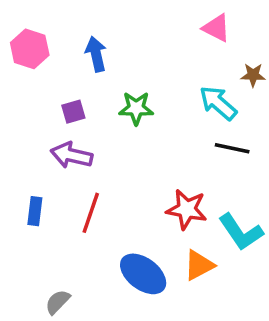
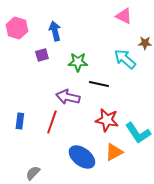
purple square: (73, 112) -> (42, 55), moved
black line: (232, 148) -> (99, 84), moved
purple arrow: (72, 155) -> (68, 97), moved

